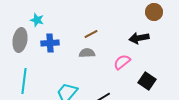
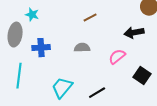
brown line: (91, 34) -> (90, 18), moved
blue cross: (50, 43) -> (41, 48), moved

